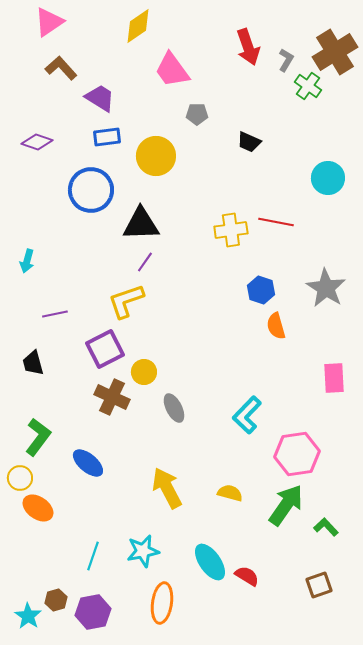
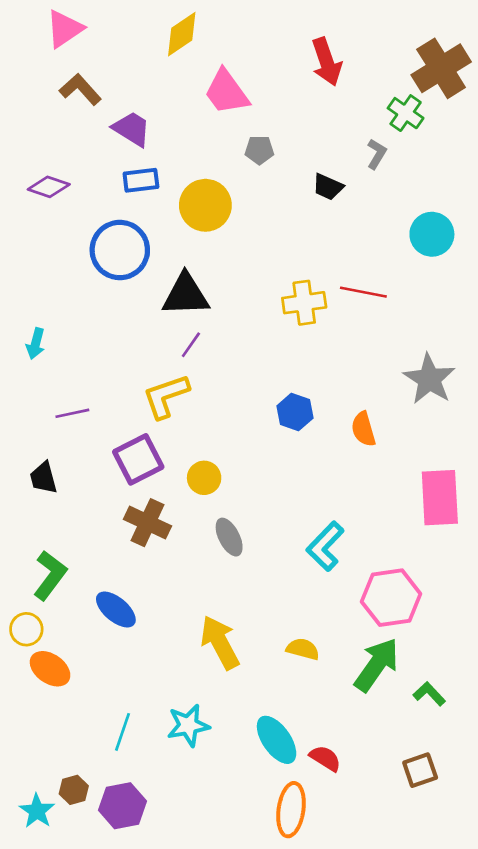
gray L-shape: (286, 60) -> (377, 154), moved
blue hexagon: (261, 290) -> (295, 412), moved
yellow circle: (144, 372) -> (204, 478), moved
pink rectangle: (334, 378) -> (440, 498), size x1.4
orange ellipse: (162, 603) -> (291, 810), moved

